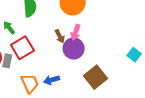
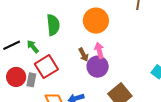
pink arrow: (76, 32) -> (99, 50), turned 147

